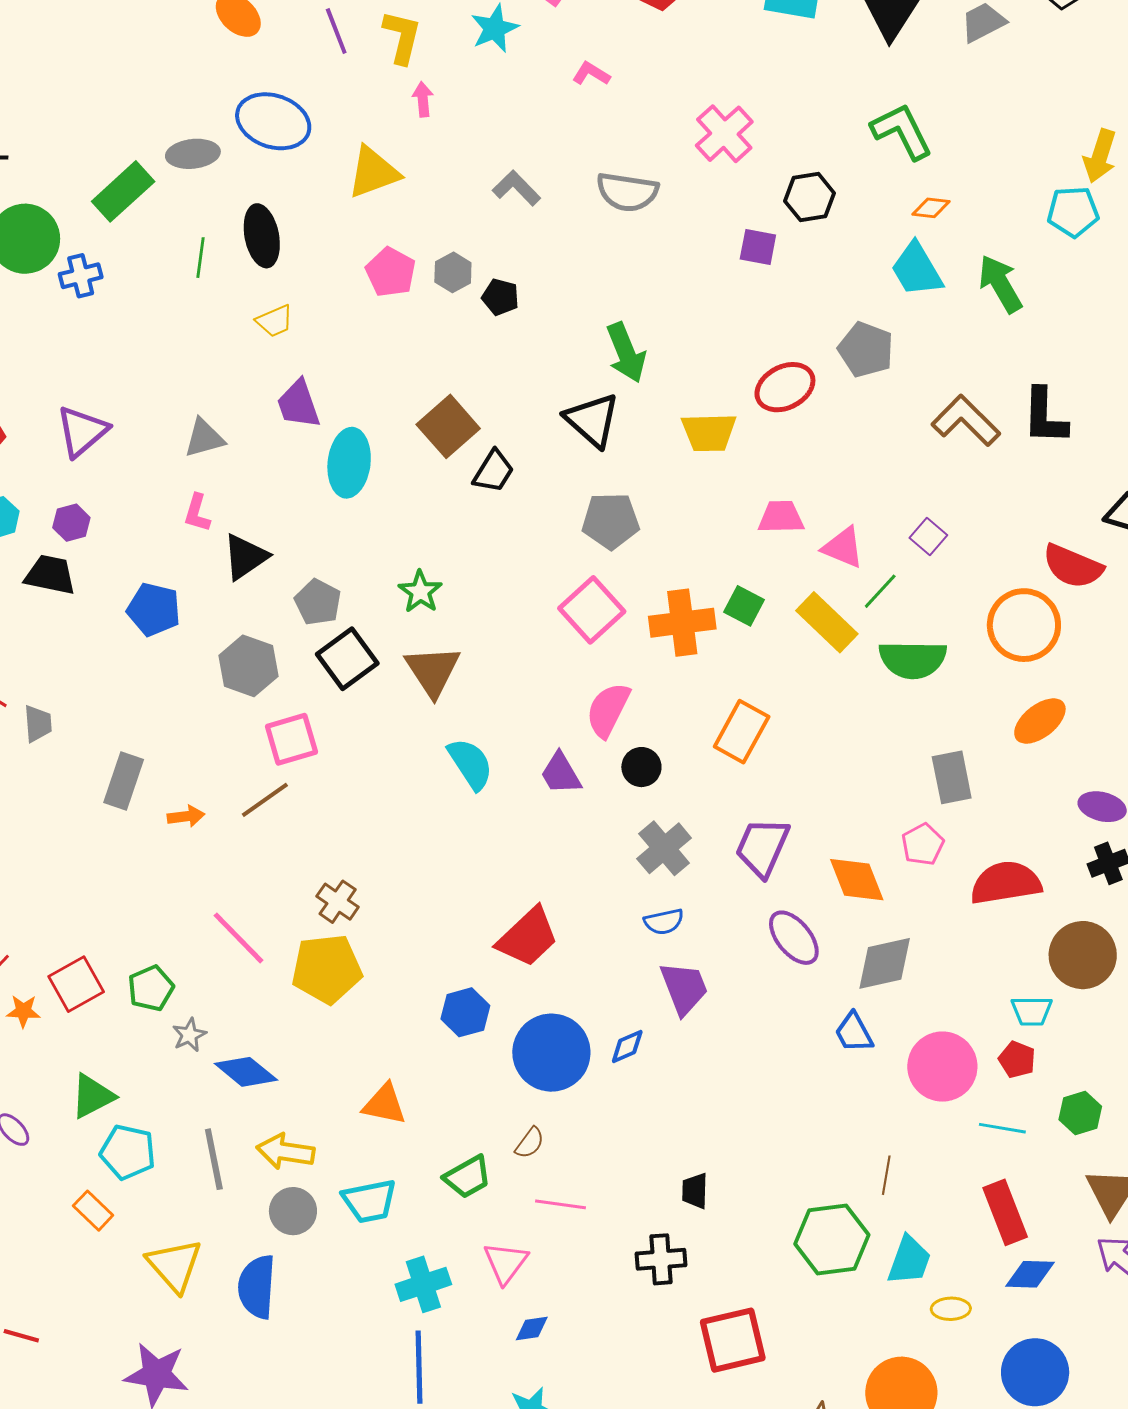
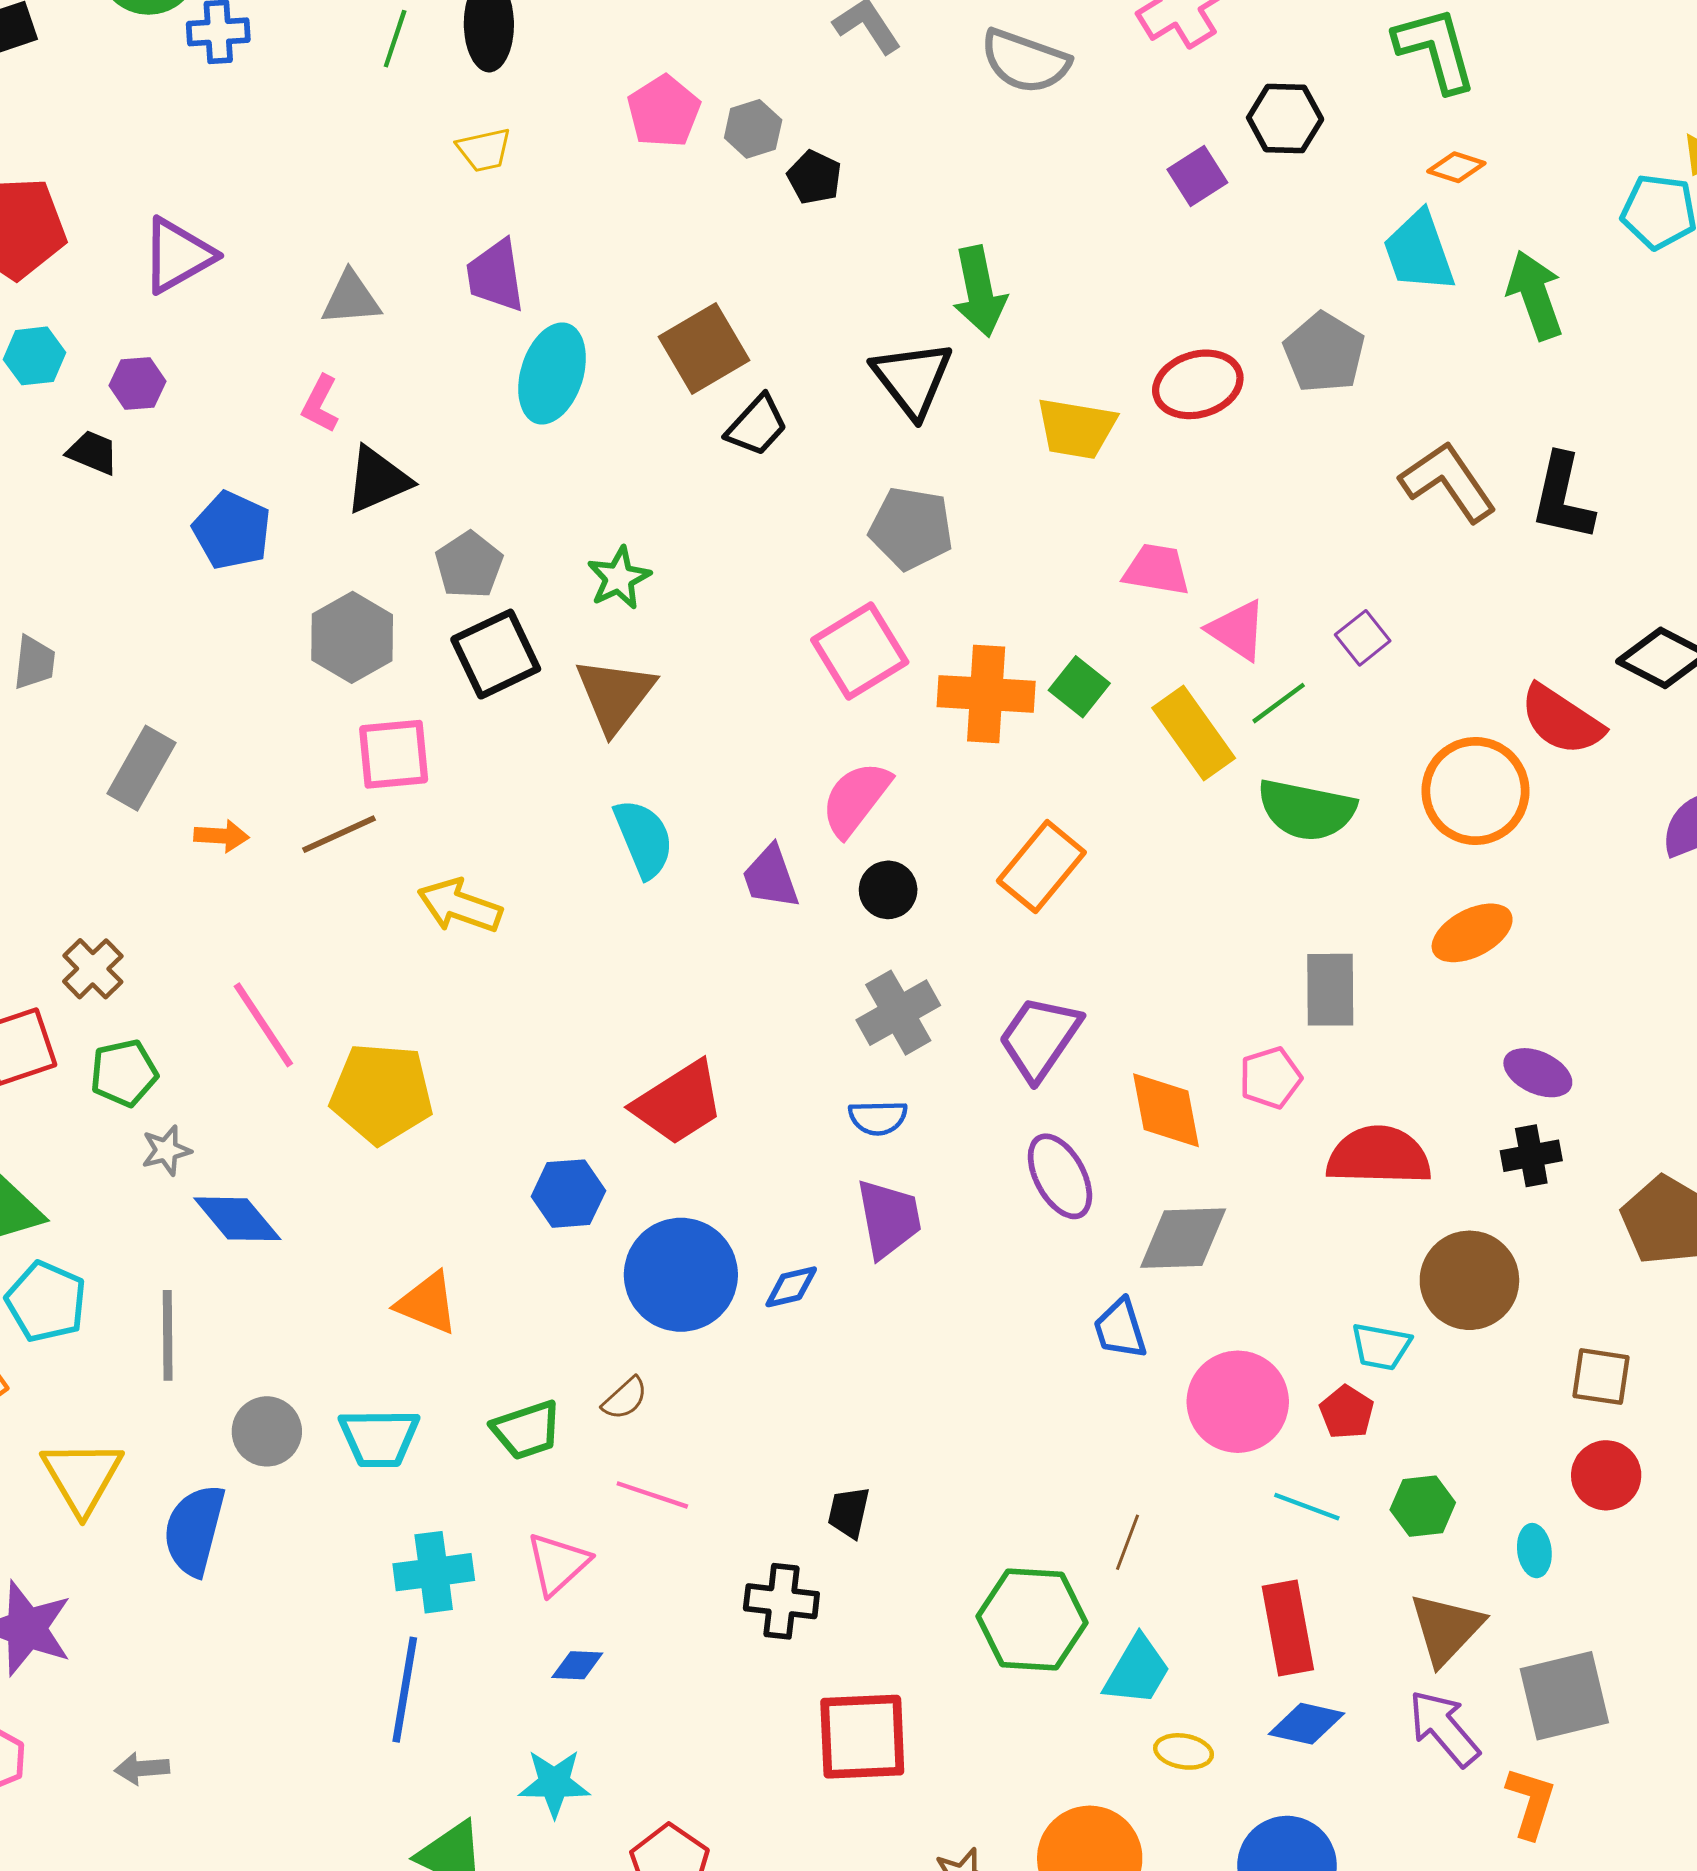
purple square: (758, 247) -> (1197, 176), turned 36
black trapezoid: (50, 575) -> (93, 452), size x0.7
brown cross: (338, 902) -> (93, 969), moved
yellow arrow: (285, 1152) -> (460, 906), moved

